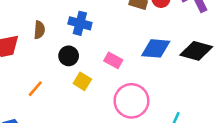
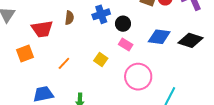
blue cross: (80, 23) -> (101, 14), turned -36
black circle: (69, 56) -> (123, 24), moved

